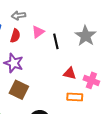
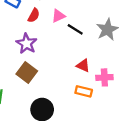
black line: (56, 41) -> (75, 29), turned -56
pink cross: (91, 80) -> (104, 77), turned -35

